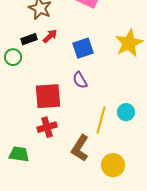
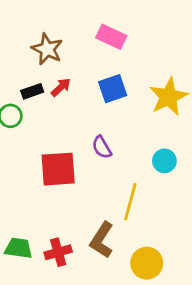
blue square: (83, 48) -> (113, 89), moved
cyan circle: (126, 112) -> (164, 161), moved
red cross: (47, 127) -> (58, 252), moved

